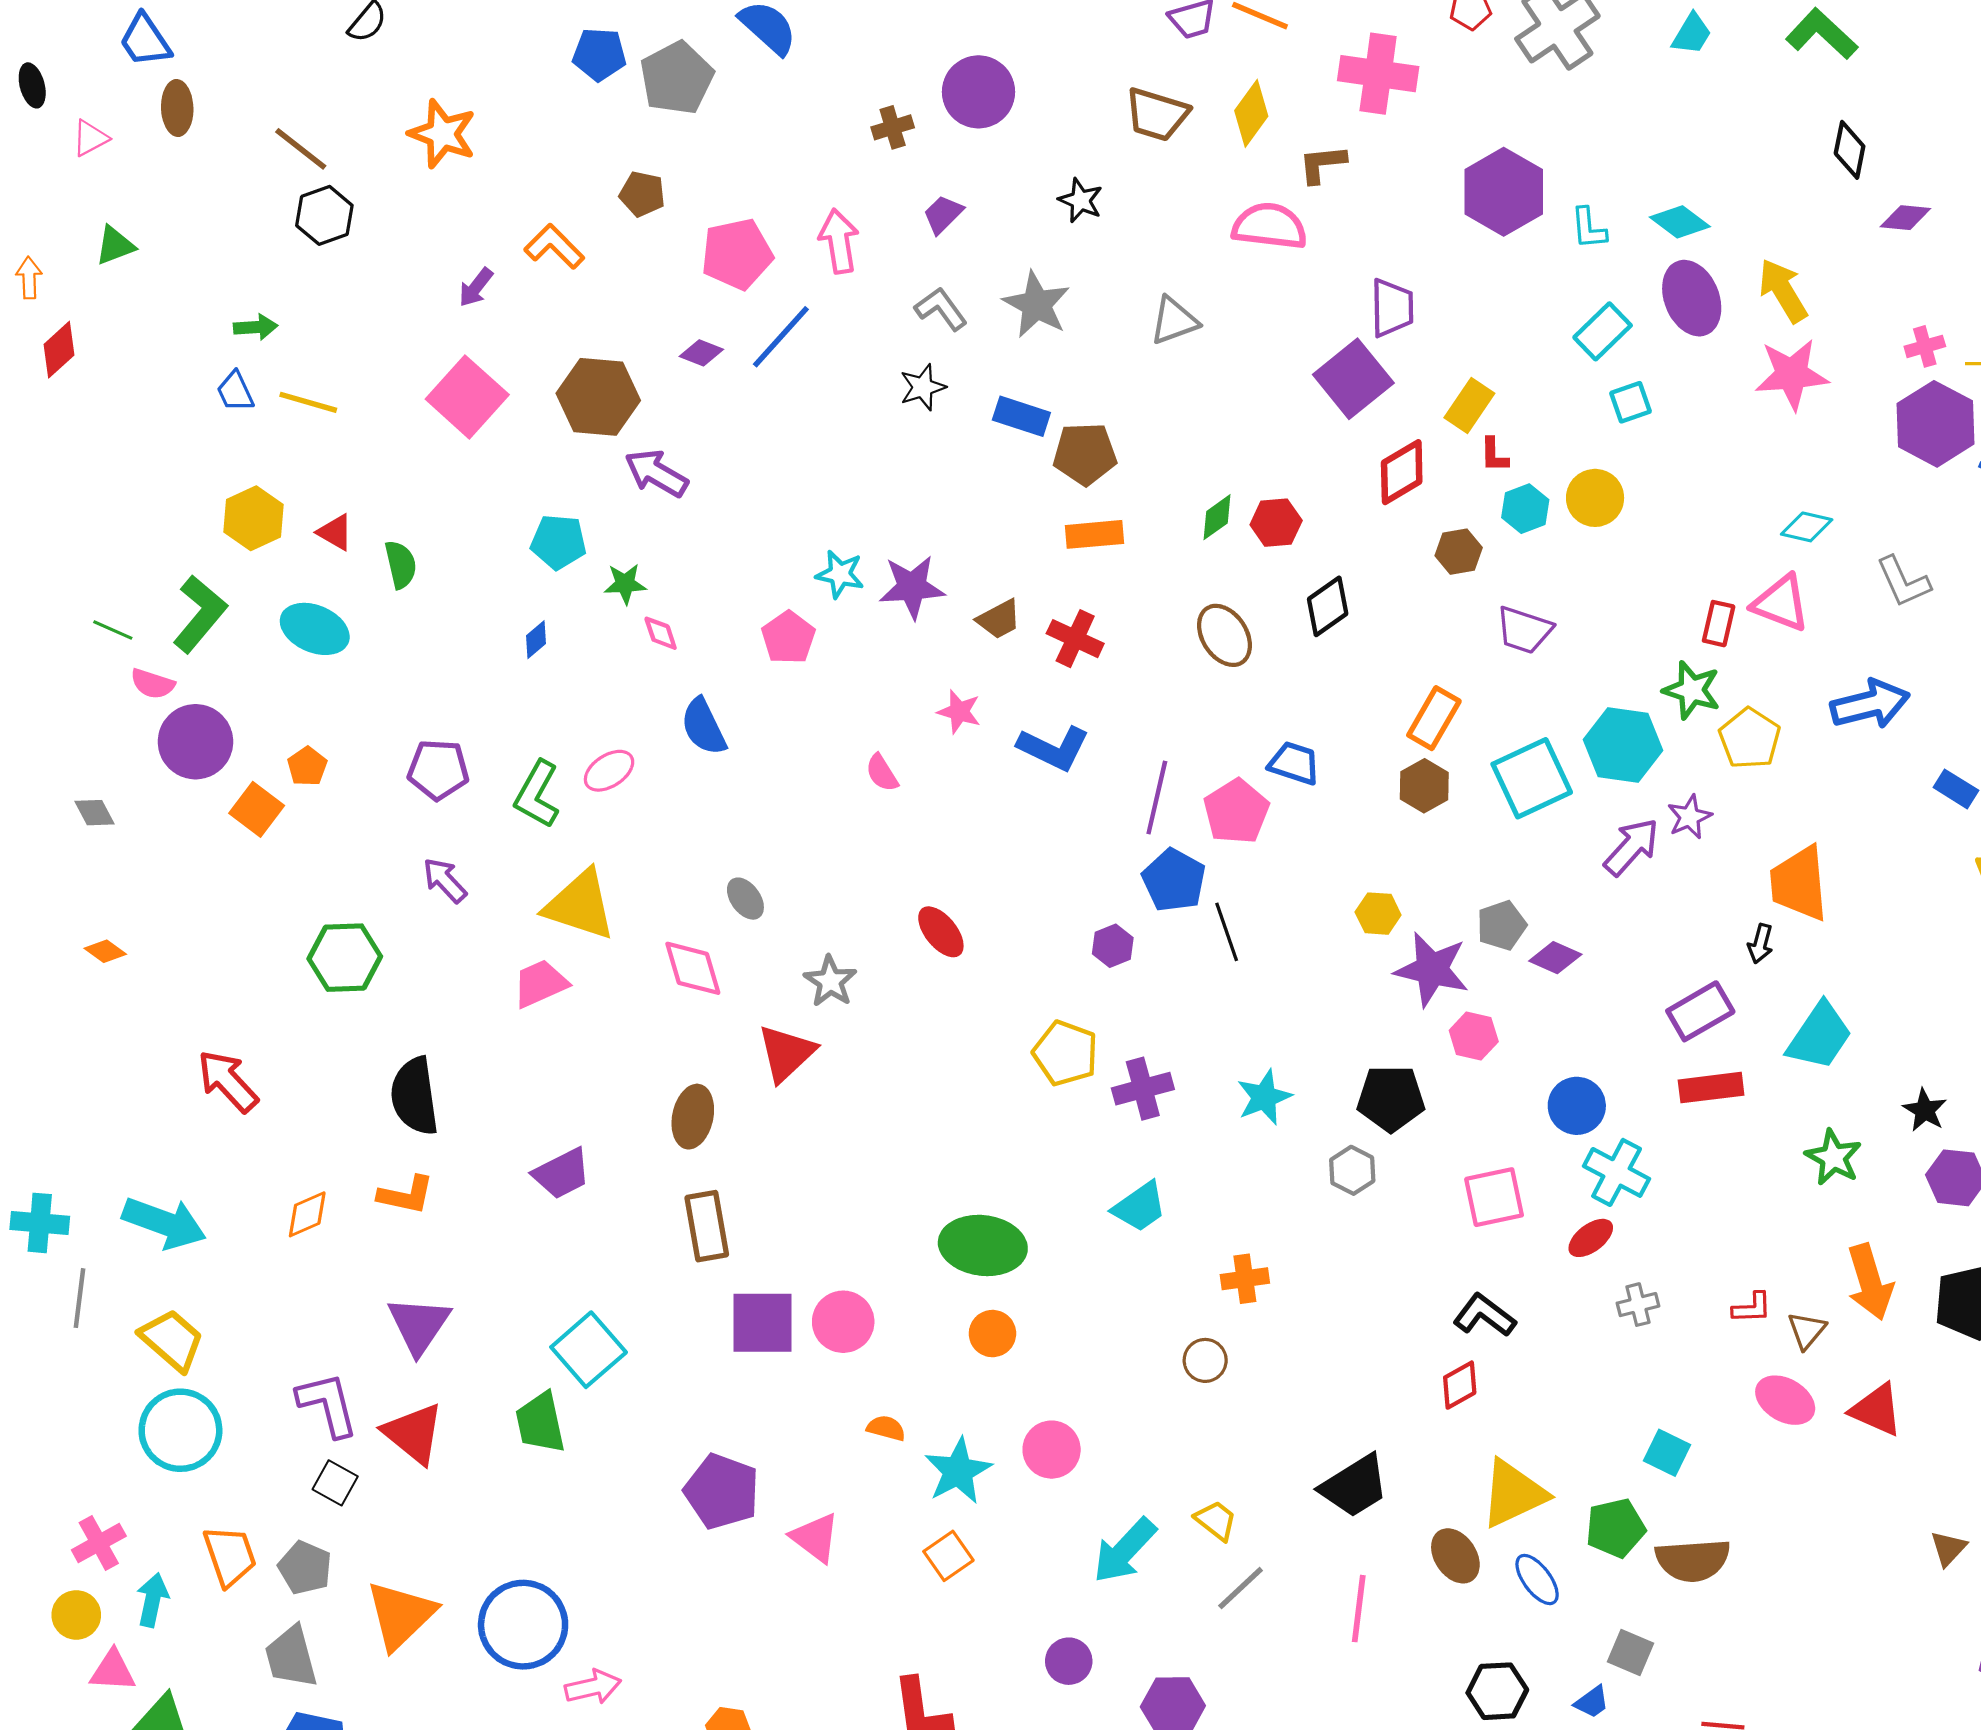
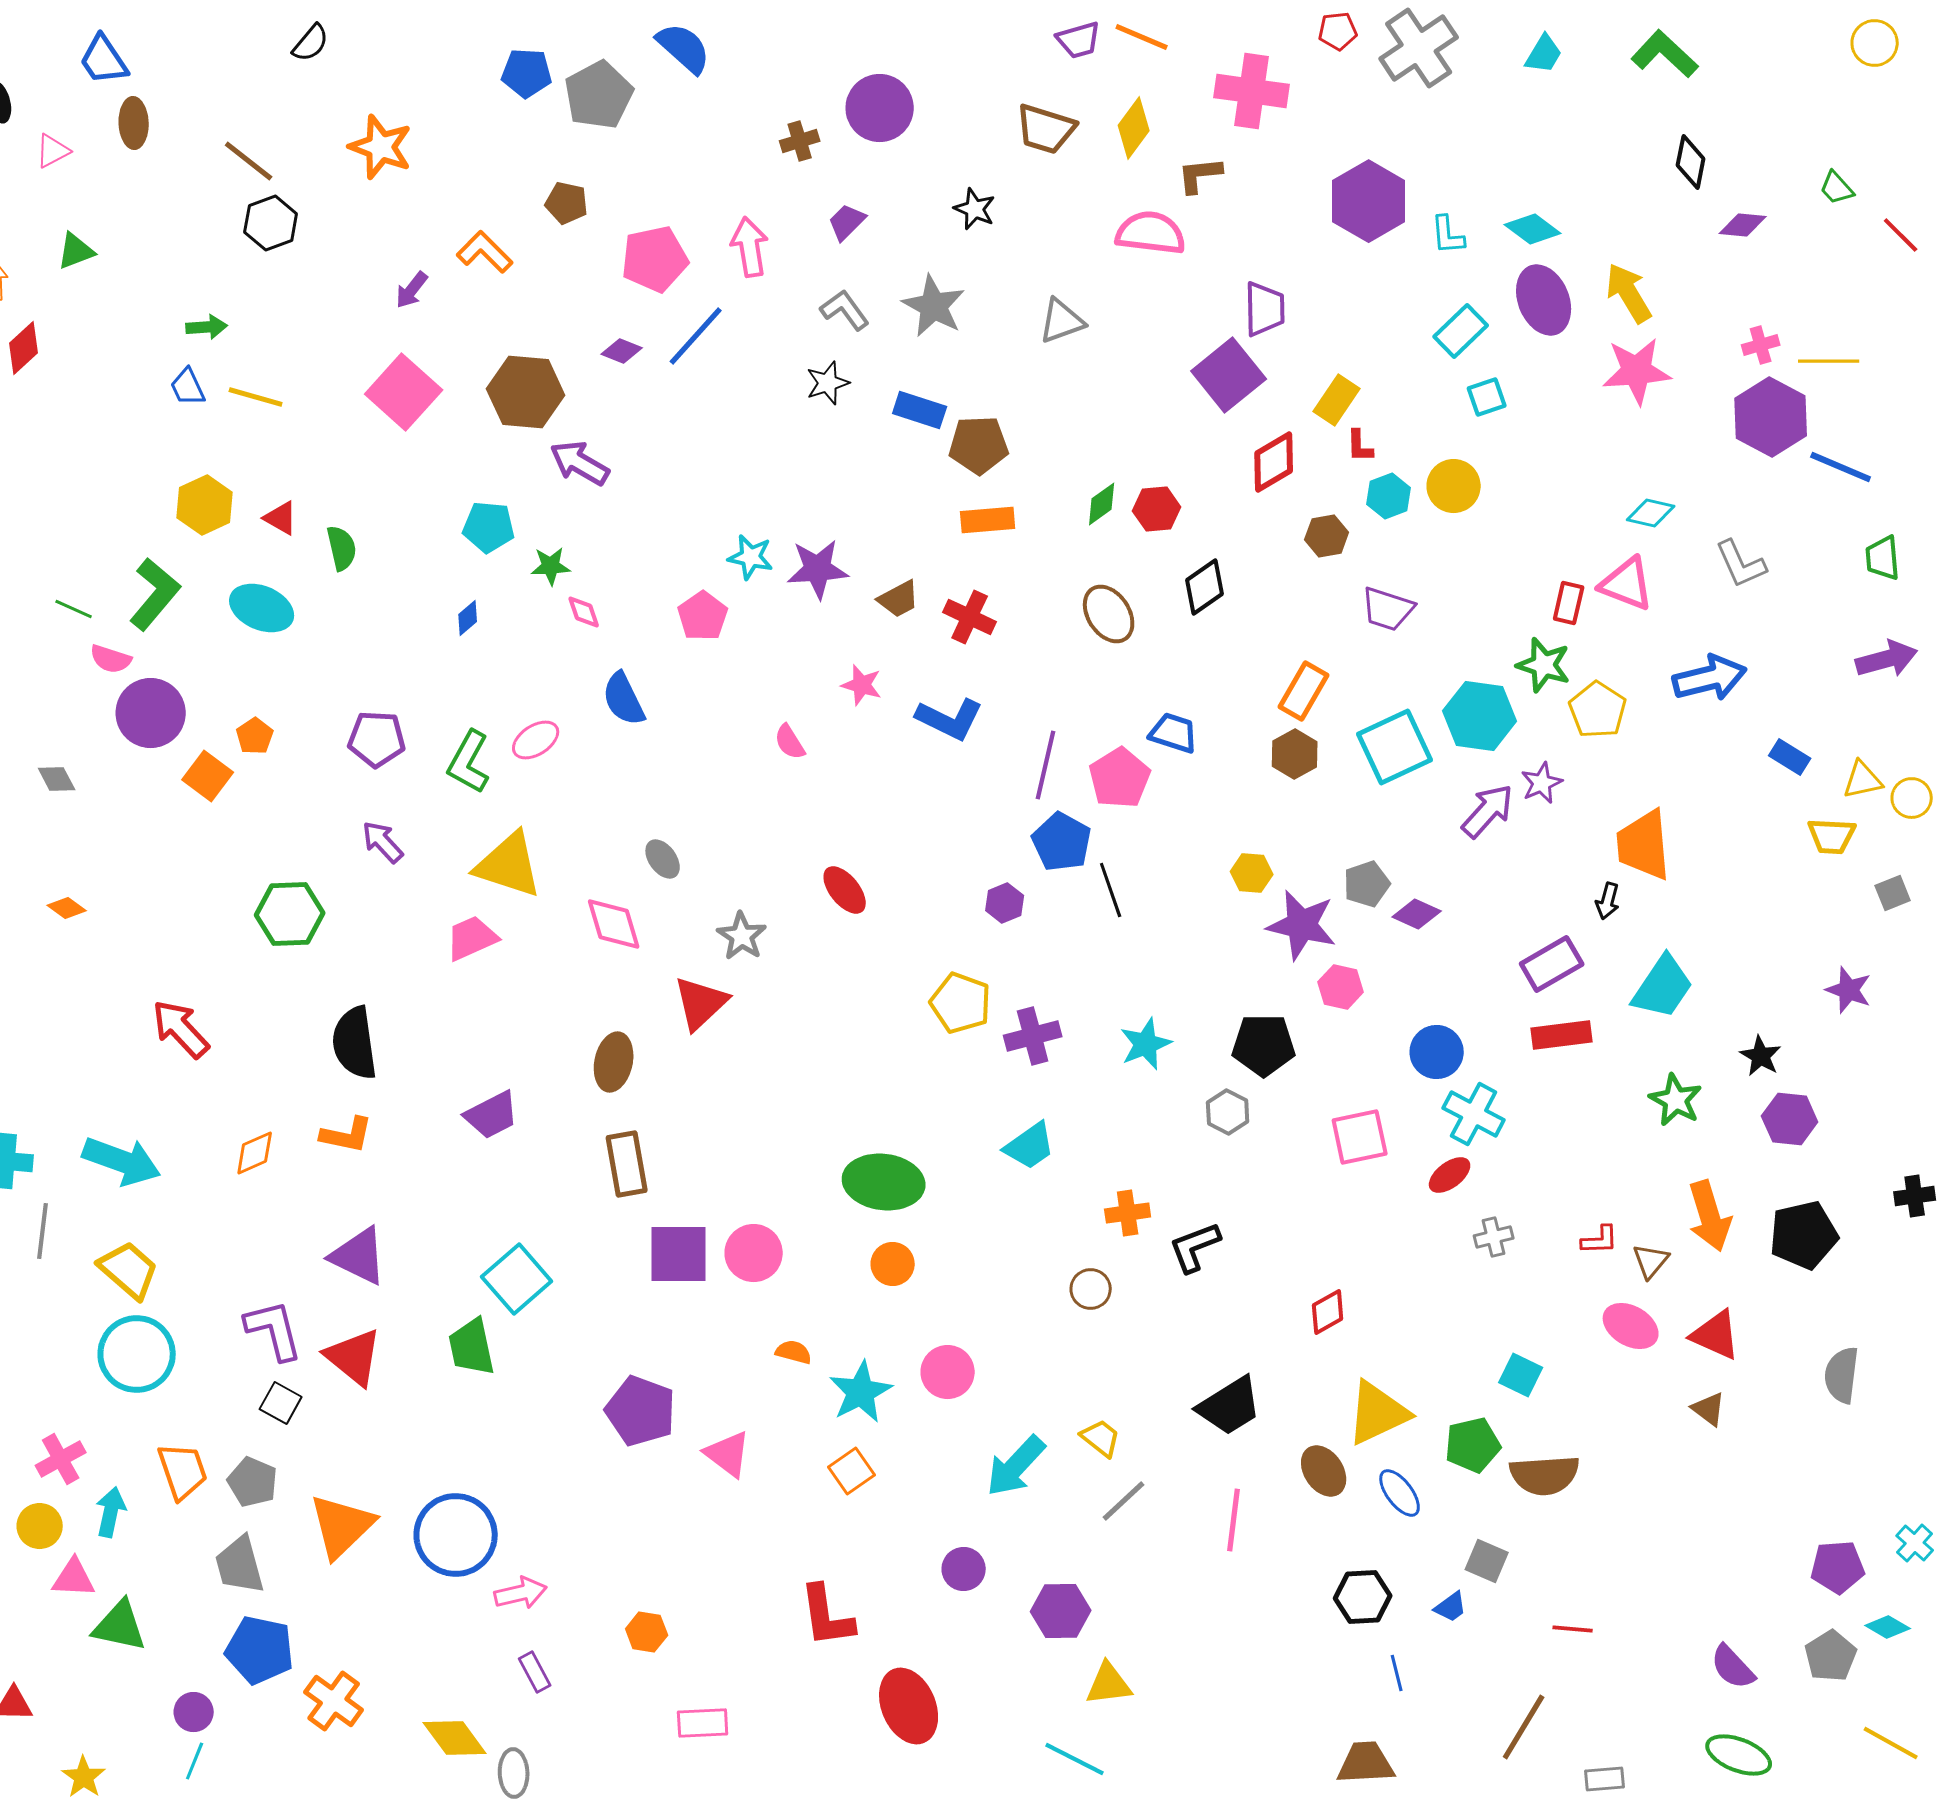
black L-shape: (1484, 1315) -> (1195, 1247), moved, turned -58
purple triangle: (419, 1325) -> (359, 1256), turned -38
brown triangle: (1948, 1548) -> (1709, 1409), moved, turned -36

